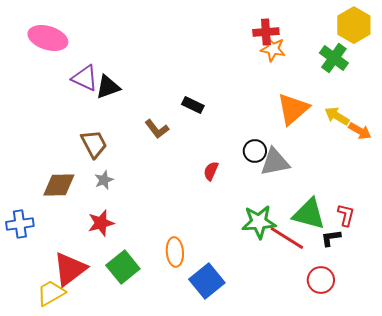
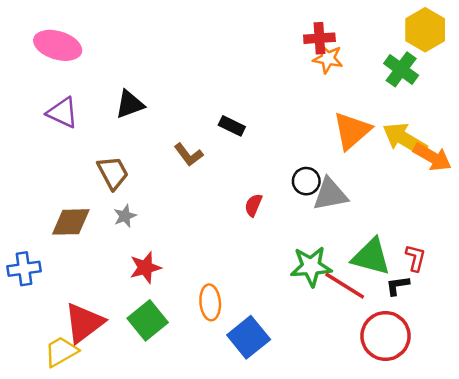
purple triangle: (85, 78) -> (62, 113), moved
yellow arrow: (337, 116) -> (405, 139), size x1.5
orange arrow: (360, 131) -> (432, 157), size x1.4
red star: (101, 223) -> (145, 268), moved
red circle: (321, 280) -> (385, 336), size x1.5

